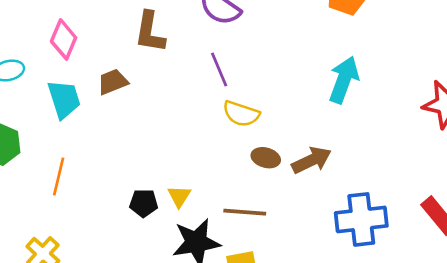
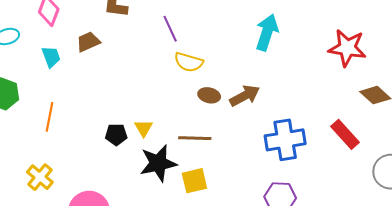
cyan trapezoid: (64, 99) -> (51, 57), size x0.7

